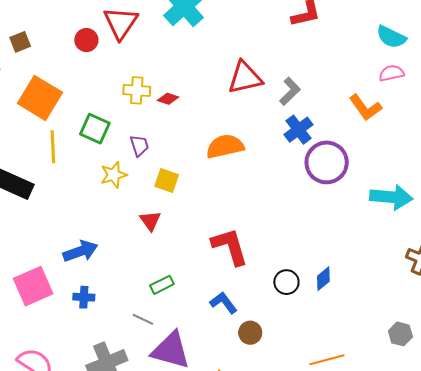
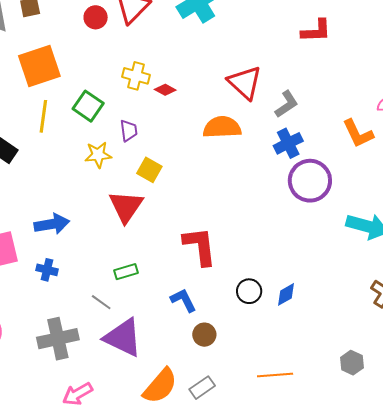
red triangle: (245, 78) -> (245, 83), turned 45
orange square: (40, 98) -> (39, 66), turned 30
orange semicircle: (225, 146) -> (222, 127), moved
red triangle: (150, 221) -> (126, 207), size x1.6

